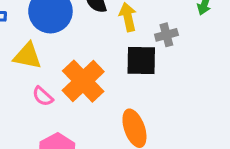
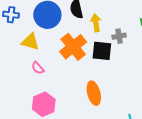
orange cross: (83, 81) -> (73, 47), moved

